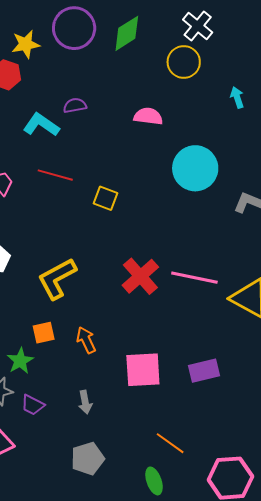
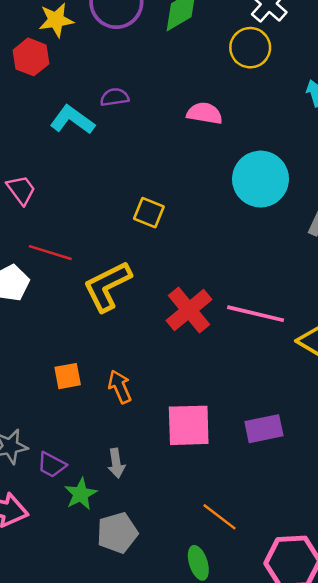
red line: (55, 175) -> (50, 253), moved
yellow L-shape: (57, 279) -> (107, 286), moved
green star: (20, 361) -> (81, 494), moved

